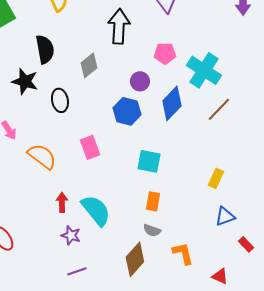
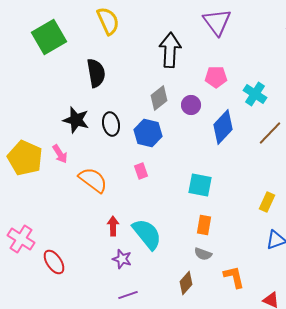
gray diamond: (89, 65) -> (159, 98), moved
cyan cross: (204, 70) -> (255, 94), size x0.7
black star: (25, 81) -> (76, 120), moved
blue hexagon: (127, 111) -> (148, 133), moved
pink rectangle: (90, 147) -> (141, 171), size x0.7
brown diamond: (135, 259) -> (186, 283), size x0.7

